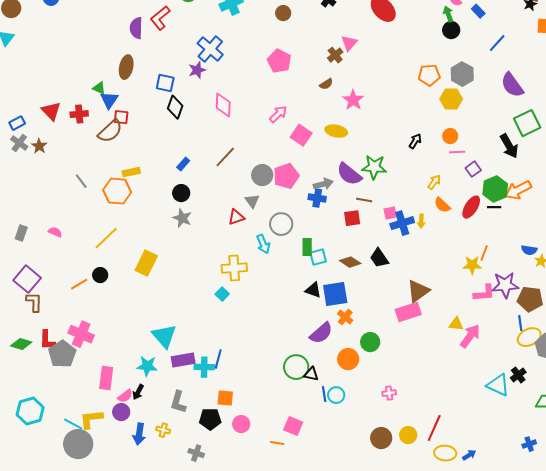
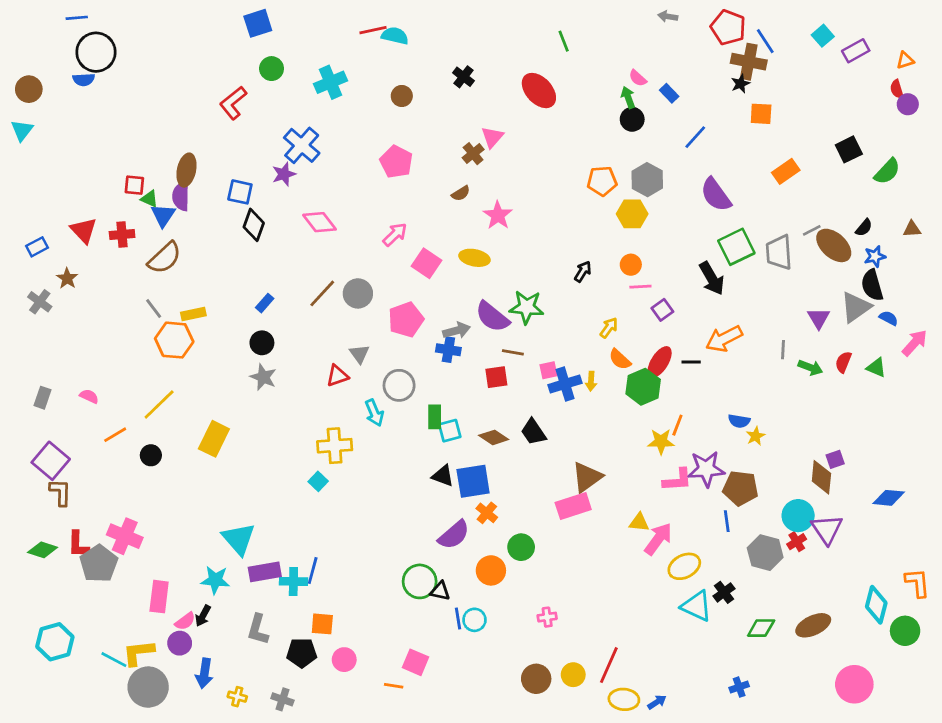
purple semicircle: (136, 28) -> (181, 196), moved
pink diamond: (223, 105) -> (320, 222), turned -40
red square: (121, 117) -> (134, 185), moved
gray cross: (19, 143) -> (40, 302), moved
gray circle: (262, 175) -> (358, 293), moved
gray line: (81, 181) -> (154, 309), moved
green hexagon: (495, 189) -> (643, 387), moved
orange line: (79, 284) -> (115, 435), moved
yellow ellipse: (529, 337) -> (684, 566), moved
yellow cross: (163, 430) -> (237, 697), moved
gray circle: (78, 444) -> (148, 687), moved

